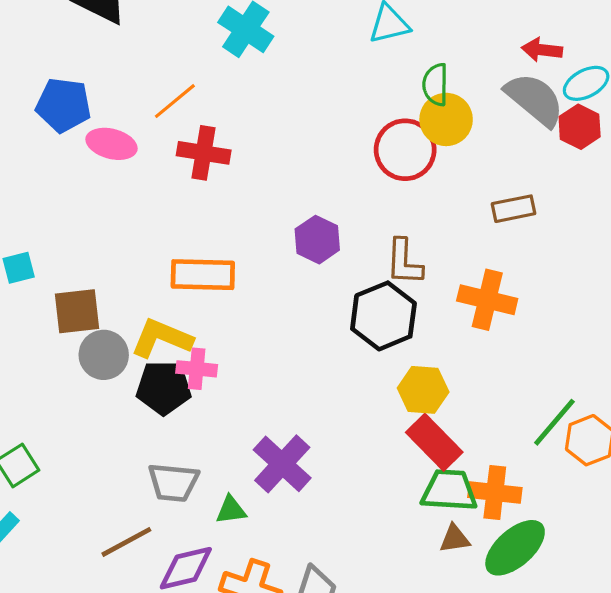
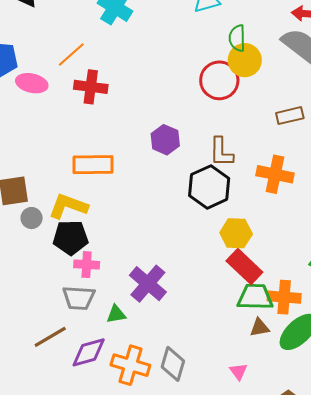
gray circle: (104, 355) -> (32, 218), size x0.7
pink cross: (197, 369) -> (87, 265), moved

